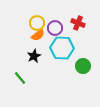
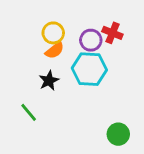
purple circle: (55, 28) -> (91, 40), moved
green circle: (83, 66) -> (118, 134), moved

